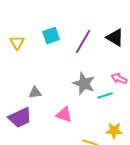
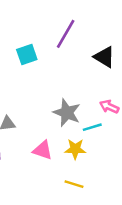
purple line: (83, 42) -> (66, 34), moved
yellow star: (114, 131) -> (75, 149), moved

